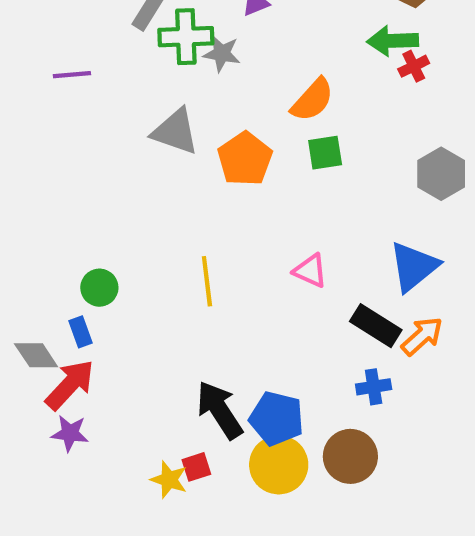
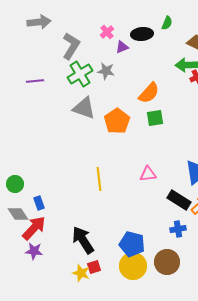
green cross: (186, 37) -> (80, 74), moved, turned -30
pink triangle: (310, 271) -> (148, 174), turned -30
green circle: (99, 288) -> (15, 184), moved
black arrow: (220, 410) -> (83, 240), moved

